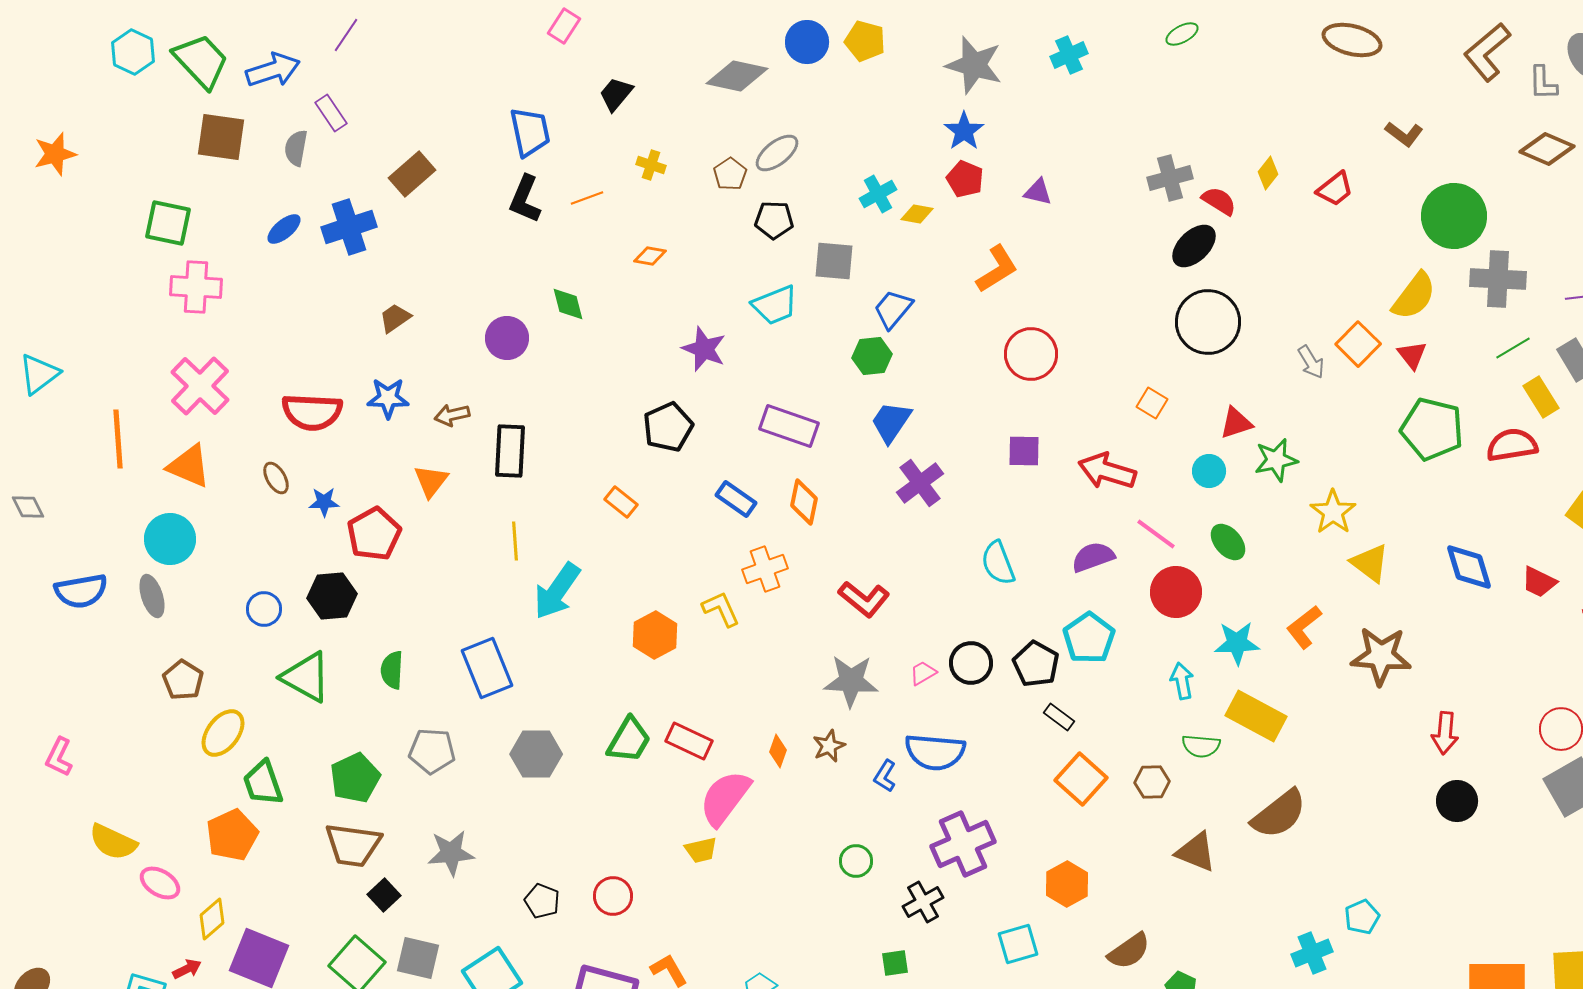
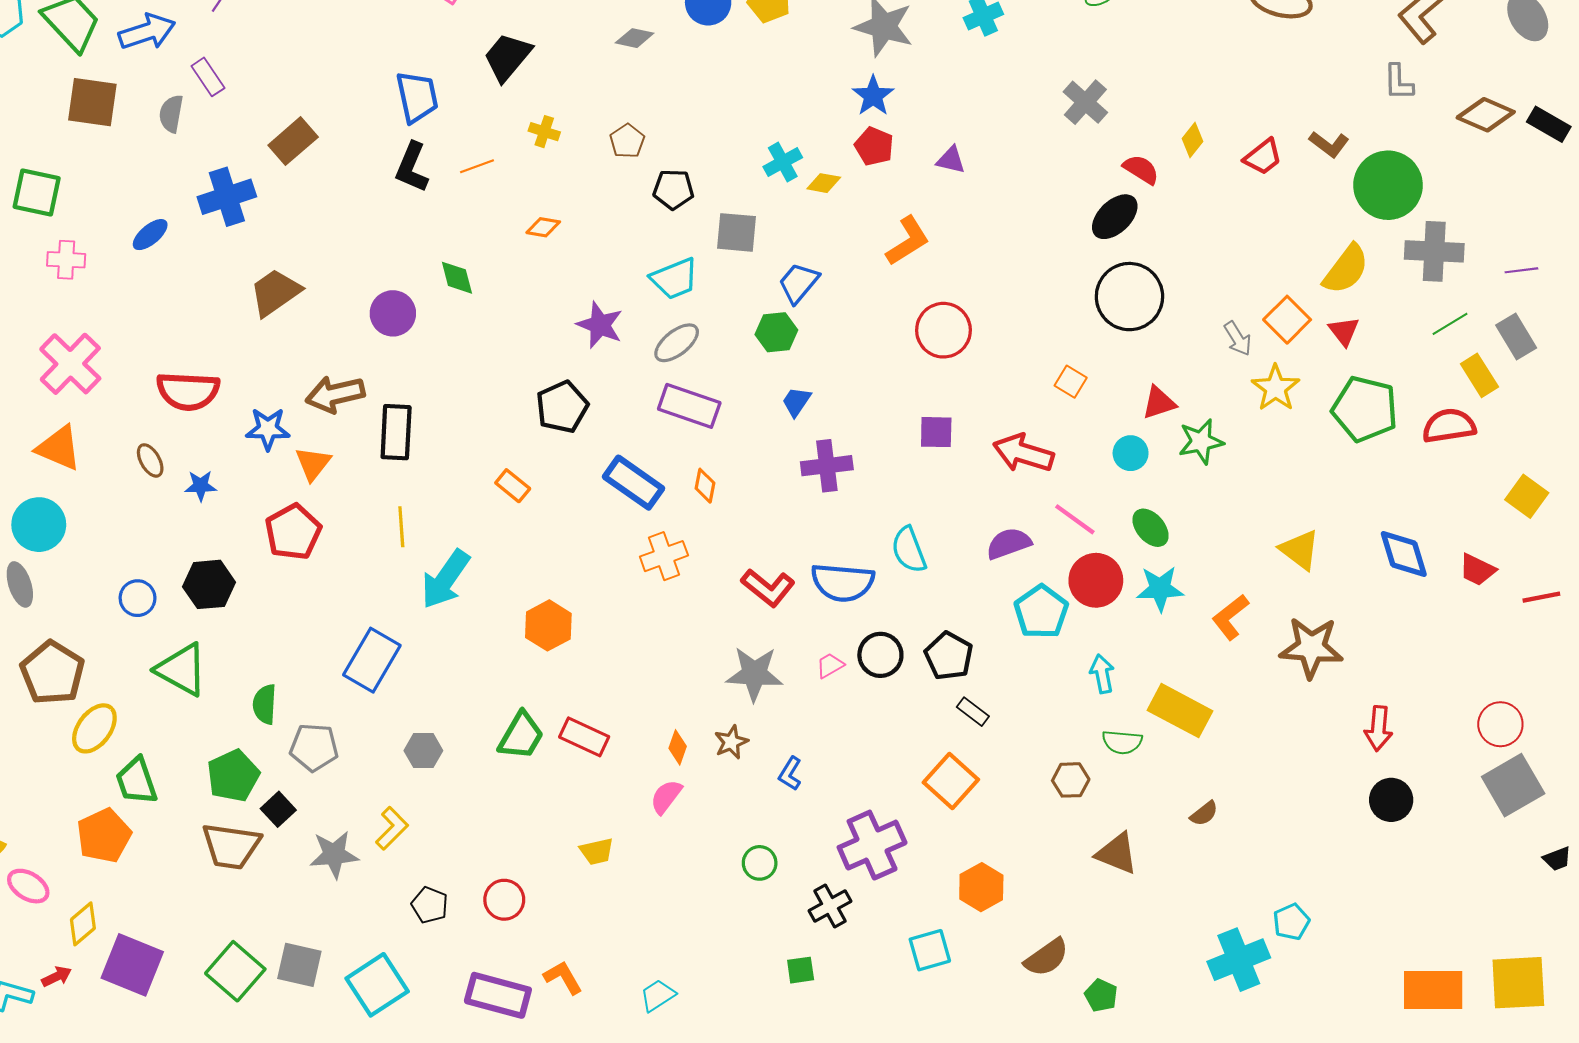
gray diamond: (737, 76) -> (635, 38), size x0.6
gray L-shape: (1543, 83) -> (1398, 82), moved
black trapezoid: (616, 94) -> (507, 57), size x1.4
brown L-shape: (1404, 134) -> (1329, 144), moved
gray ellipse: (777, 153) -> (677, 343), moved
gray cross: (1170, 178) -> (1085, 102), moved, turned -33
blue ellipse: (284, 229) -> (150, 235), moved
pink cross: (196, 287) -> (66, 260), size x0.7
brown trapezoid: (395, 318) -> (275, 292), size x1.6
blue star: (388, 398) -> (268, 429), moved
brown arrow: (452, 415) -> (335, 394), size x1.6
blue trapezoid: (891, 422) -> (796, 402), size x0.7
purple cross: (920, 483) -> (827, 466), turned 30
blue rectangle: (736, 499) -> (634, 483), size x1.4
orange diamond: (804, 502) -> (705, 486), size x0.7
yellow star: (1333, 512) -> (1276, 388), moved
red pentagon: (374, 534) -> (293, 532), moved
yellow L-shape: (721, 609) -> (392, 828), moved, turned 69
cyan pentagon: (1089, 638) -> (1041, 612), moved
cyan star: (1237, 643) -> (1160, 589), moved
blue rectangle: (487, 668) -> (372, 660), turned 52
green semicircle: (392, 670) -> (265, 704), moved
brown pentagon: (183, 680) -> (52, 673), size x1.5
blue semicircle: (935, 752) -> (843, 582), moved
gray hexagon: (536, 754) -> (423, 751), size x0.7
orange square: (1081, 779) -> (951, 781), moved
pink semicircle: (725, 798) -> (666, 797), moved, size x0.6
brown semicircle: (1279, 814) -> (1204, 814), size x0.5
black square: (384, 895) -> (278, 809), moved
cyan cross: (1312, 953) -> (1239, 960), size x1.4

